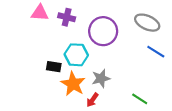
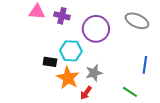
blue line: (156, 52) -> (145, 65), moved, turned 66

